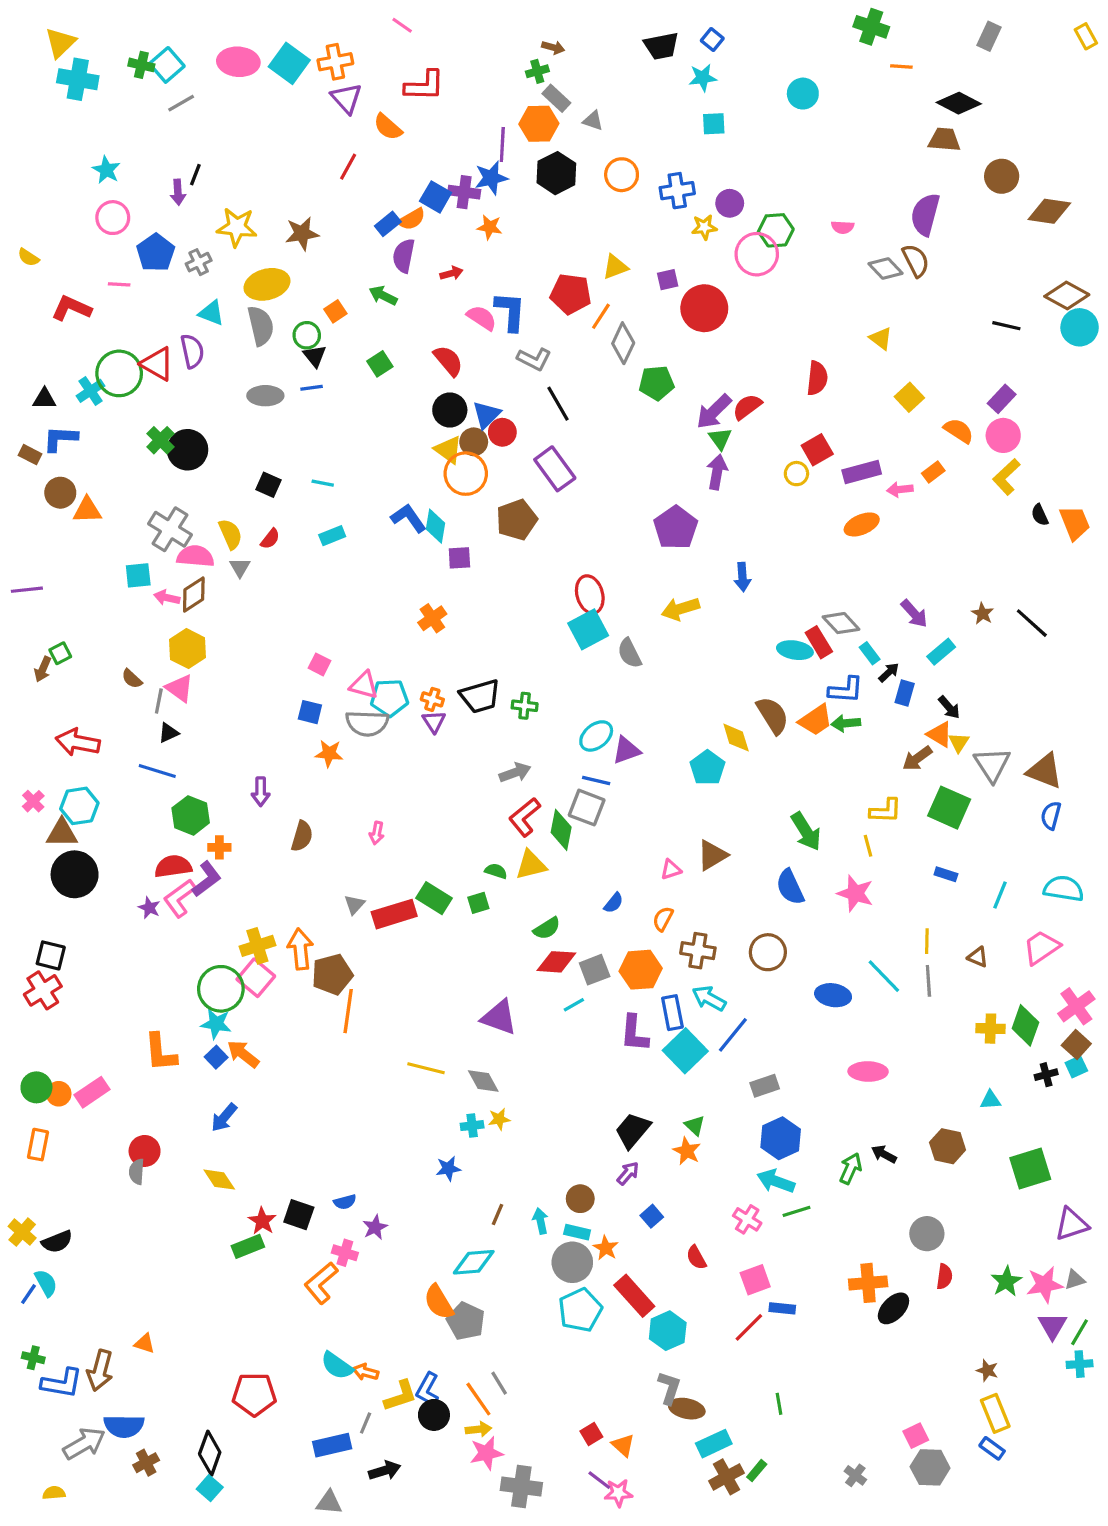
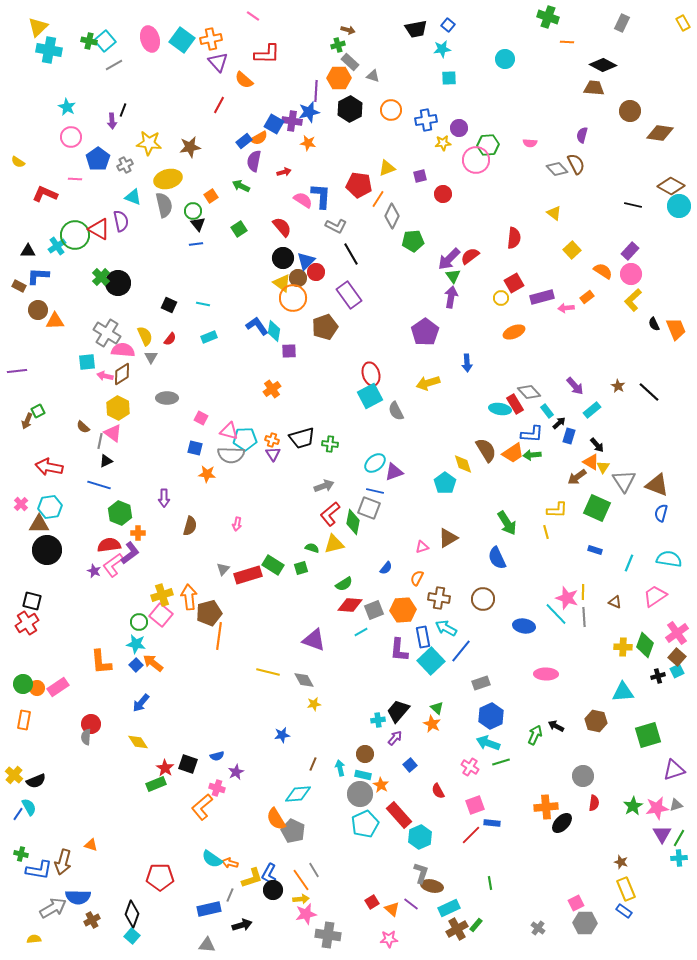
pink ellipse: (238, 62) -> (150, 39), turned 70
purple semicircle: (925, 214) -> (582, 135), size x0.6
red circle: (704, 308) -> (443, 194), size x0.6
gray ellipse: (265, 396) -> (167, 398), moved
orange ellipse: (862, 524) -> (514, 332), moved
pink star: (855, 893) -> (567, 598), moved
green circle: (221, 989) -> (139, 622), size x0.6
cyan triangle: (990, 1100) -> (623, 692), size x1.6
cyan cross: (472, 1126) -> (378, 720), moved
purple line: (599, 1480) -> (411, 904), moved

